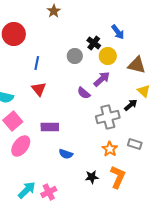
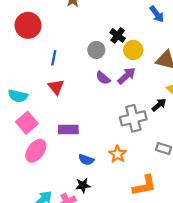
blue arrow: (118, 32) -> (157, 14), moved
purple semicircle: (84, 93) -> (103, 78), moved
orange star: (110, 149) -> (118, 154), moved
black star: (92, 177) -> (83, 185), moved
orange L-shape: (118, 177) -> (144, 185), turned 55

